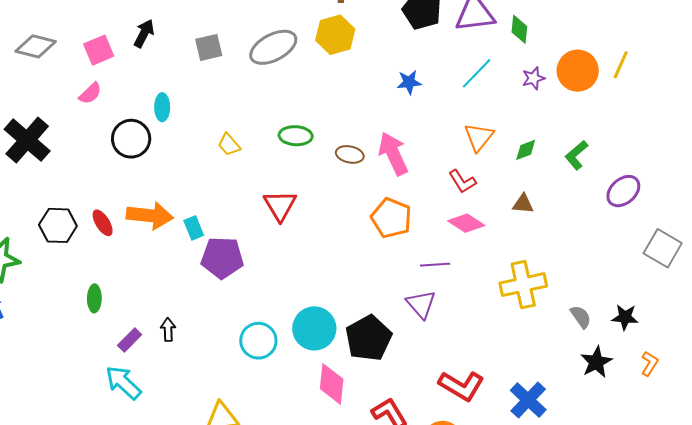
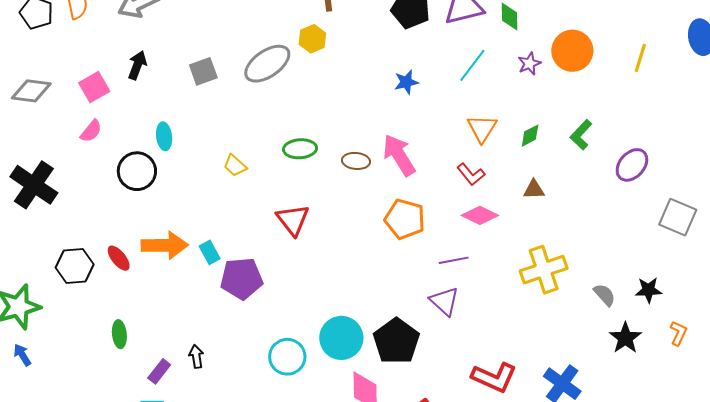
yellow hexagon: (335, 35) -> (312, 39), moved, size x0.7
yellow line: (621, 65) -> (640, 58), moved

